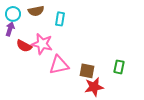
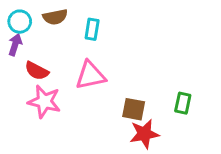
pink star: (42, 44) -> (44, 102), moved
pink triangle: (59, 65) -> (91, 75), moved

